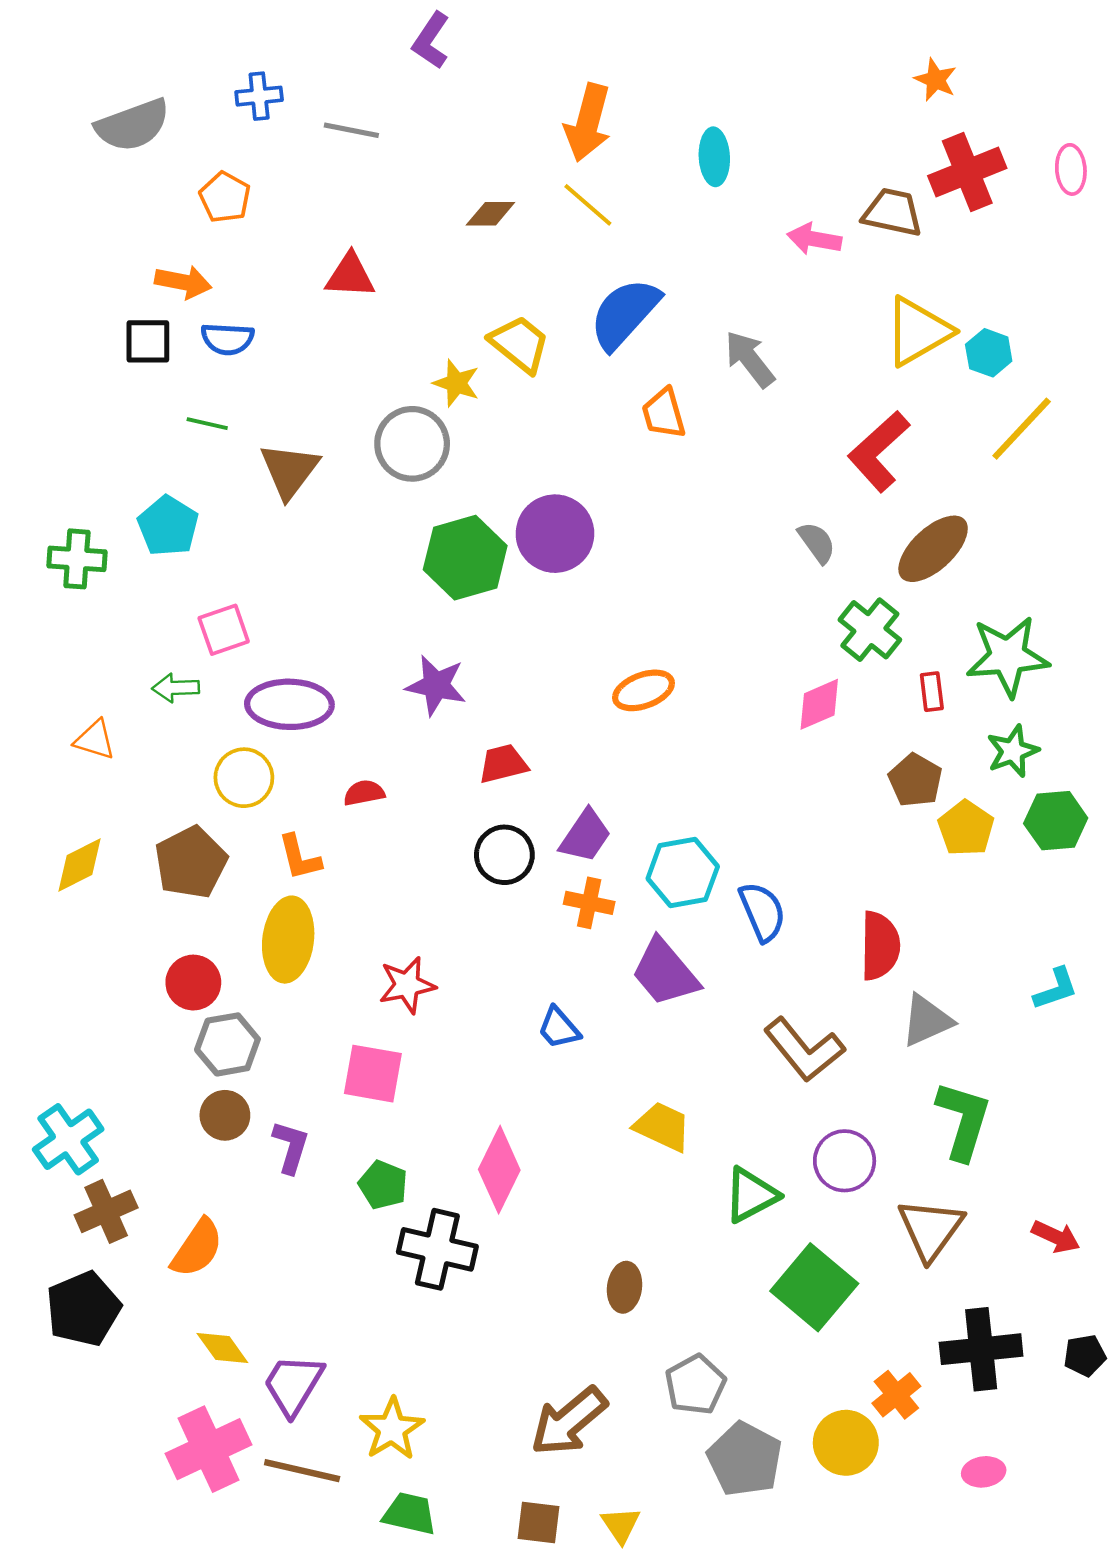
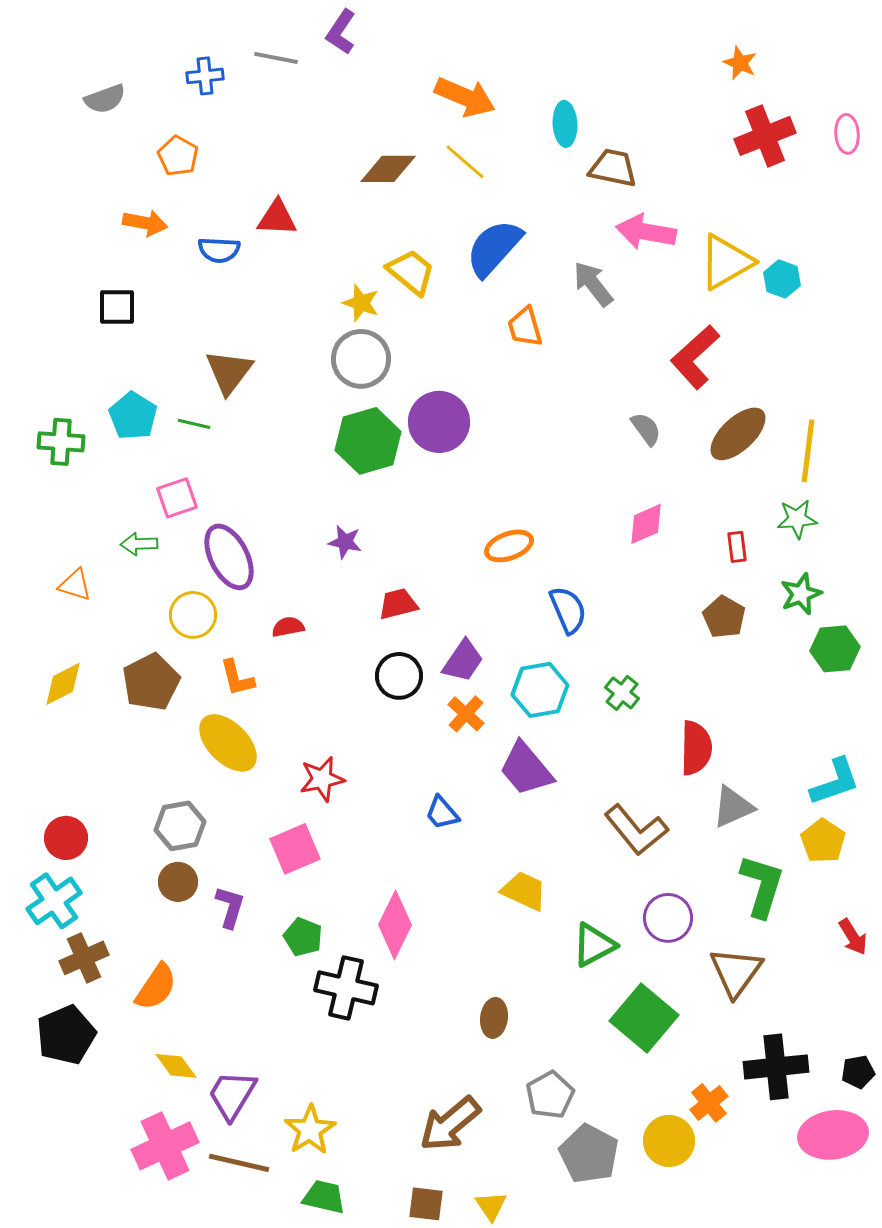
orange arrow: (588, 123) -> (465, 97), turned -82
gray semicircle: (133, 125) -> (105, 99), size x0.7
gray line: (351, 130) -> (276, 58), moved
brown trapezoid: (893, 212) -> (613, 168), moved
brown diamond: (490, 214) -> (388, 169), size x1.4
pink arrow: (814, 239) -> (646, 232), moved, size x1.4
blue semicircle: (227, 339) -> (219, 250), moved
black square: (148, 341) -> (117, 307), moved
green line: (207, 424) -> (194, 424), moved
yellow line: (1022, 429) -> (808, 451), moved, turned -36
gray circle: (412, 444) -> (361, 359), moved
green cross: (870, 630) -> (622, 693), moved, size x0.7
green star: (1008, 656) -> (797, 519), size x0.6
purple star: (436, 685) -> (345, 542), size x0.7
purple ellipse: (289, 704) -> (229, 557), turned 62
pink diamond: (819, 704) -> (646, 524), moved
yellow pentagon: (966, 828) -> (823, 841), moved
orange cross: (589, 903) -> (466, 714), turned 30
blue semicircle: (762, 912) -> (568, 610), moved
yellow ellipse: (288, 940) -> (228, 743), turned -52
red circle: (193, 983) -> (66, 838), moved
cyan L-shape: (1056, 989) -> (835, 782), size x1.4
pink square: (373, 1074) -> (295, 849), turned -33
red arrow: (1056, 1237) -> (853, 937), moved, turned 33
pink ellipse: (984, 1472) -> (833, 1135), moved, size x2.0

